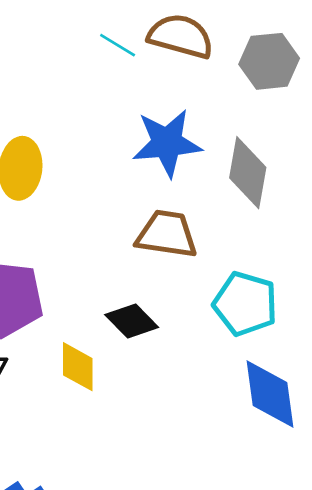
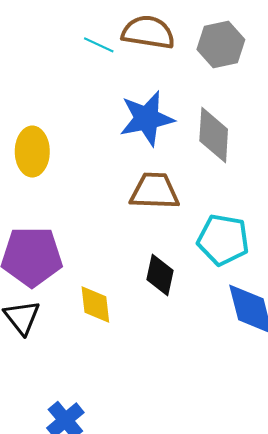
black diamond: (132, 321) -> (160, 275), moved, turned 63

